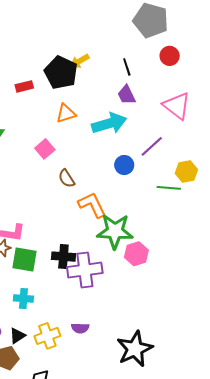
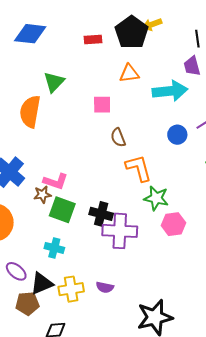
pink square: (45, 149) -> (102, 105), turned 30
green star: (115, 231) -> (156, 198), size x0.7
black triangle: (17, 336) -> (42, 283), size x1.4

